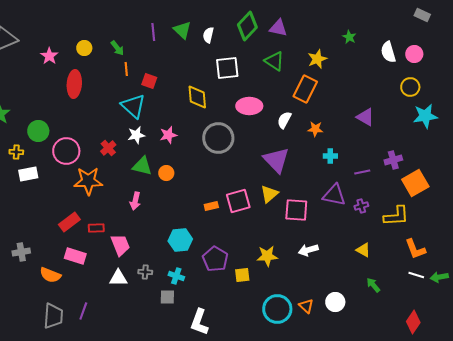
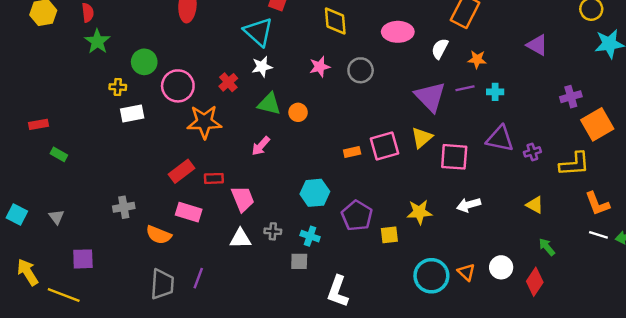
pink star: (168, 135) -> (320, 67), moved
gray circle: (218, 138) -> (361, 70), size x0.7
purple line: (362, 172) -> (465, 88), moved
pink arrow: (135, 201) -> (261, 146), turned 30
red diamond: (413, 322) -> (535, 282), moved

